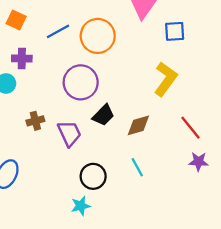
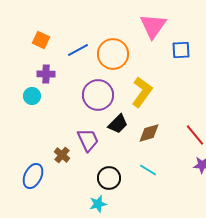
yellow L-shape: (166, 79) -> (142, 92), moved
brown cross: (35, 121) -> (62, 155), moved, turned -35
cyan line: (137, 167) -> (148, 170), turned -30

